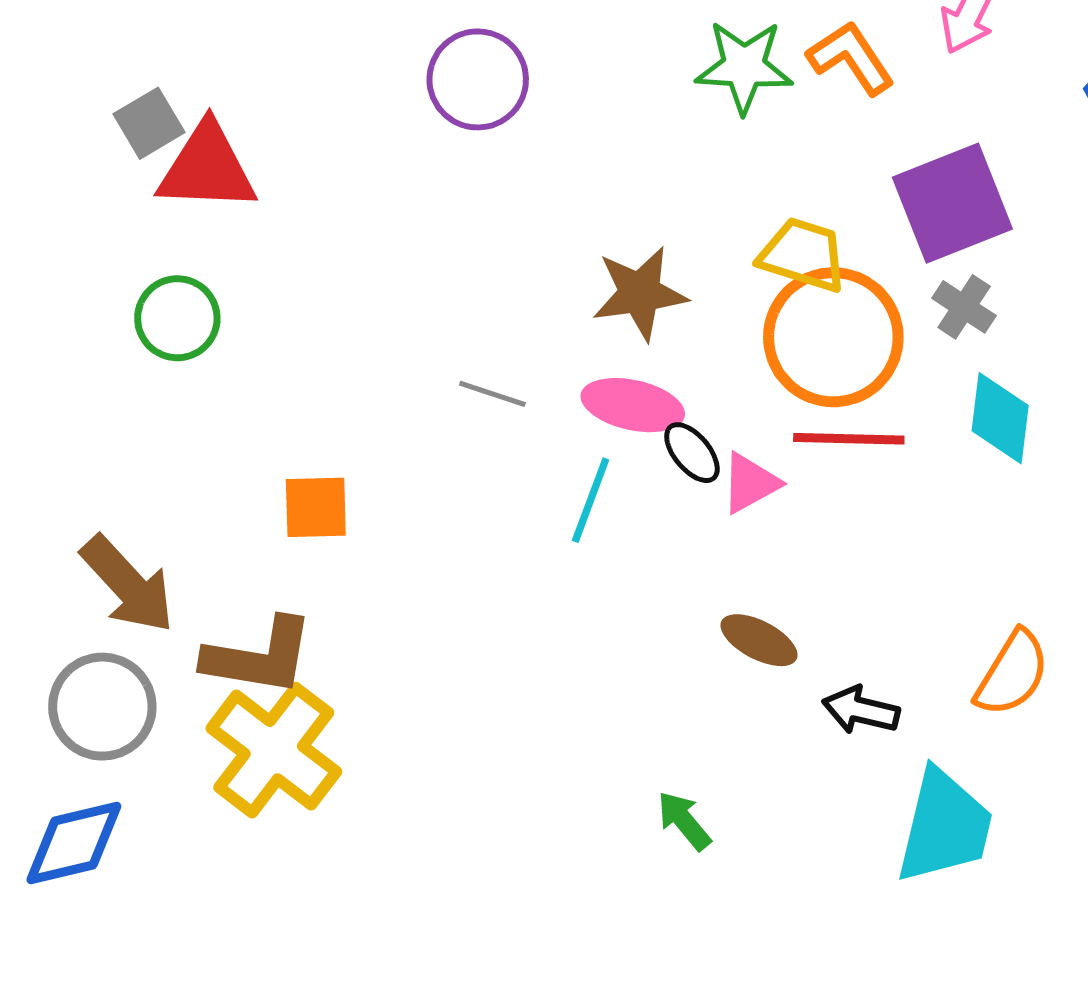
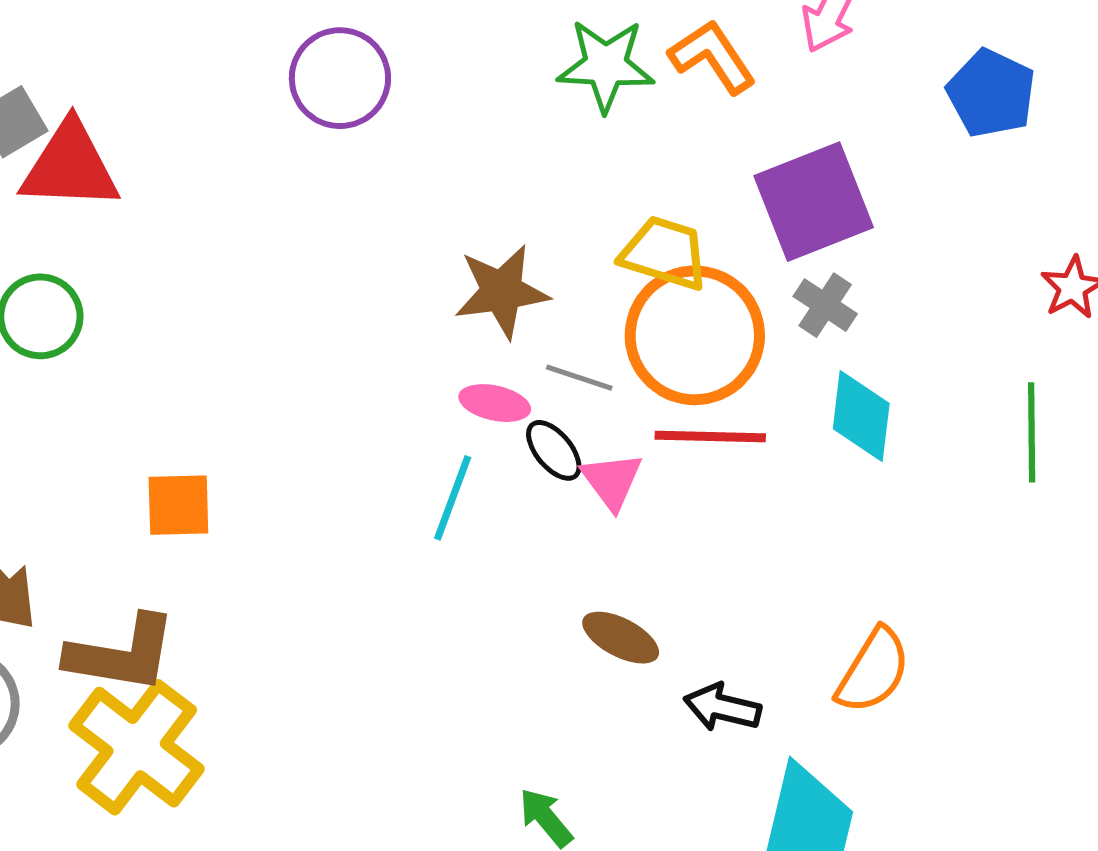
gray line: (492, 394) -> (579, 378), moved
pink ellipse: (633, 405) -> (495, 403), size x0.7
pink triangle: (750, 483) -> (612, 481), turned -38

